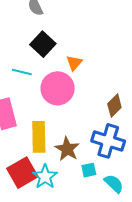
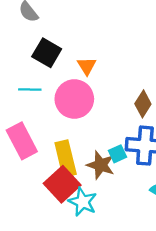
cyan square: (89, 170) -> (118, 154), moved
red square: (22, 173) -> (62, 184), moved

